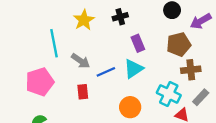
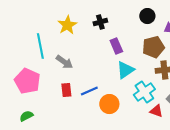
cyan triangle: (133, 69) -> (125, 70), moved
blue line: (106, 72) -> (89, 91), moved
pink pentagon: (40, 82) -> (27, 81), turned -30
cyan cross: (169, 94) -> (144, 92), turned 30

